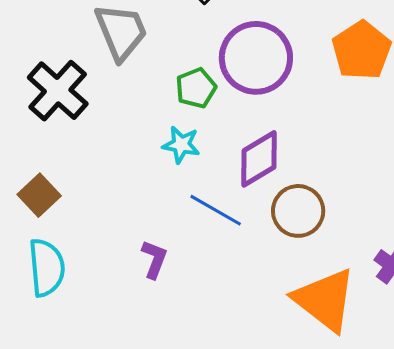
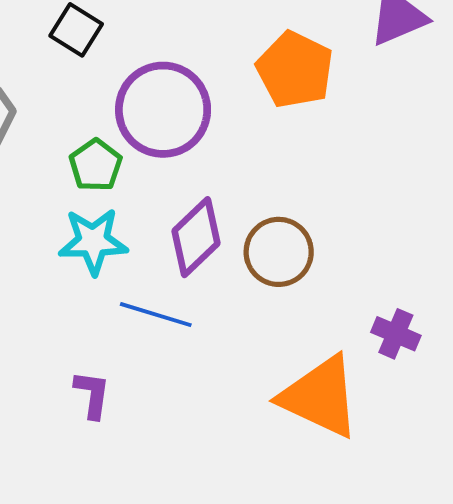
cyan star: (181, 145) -> (93, 241), size x1.4
brown circle: (298, 211) -> (279, 252), moved

